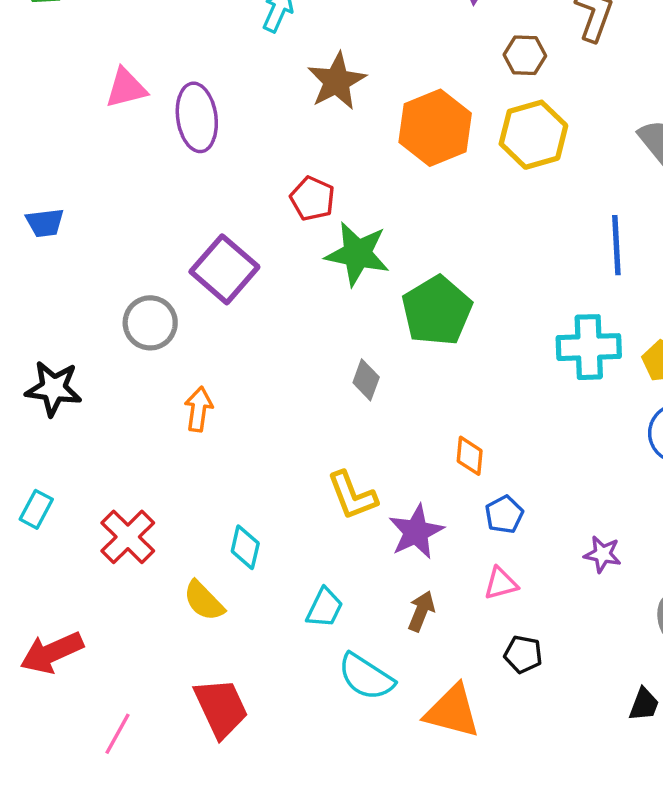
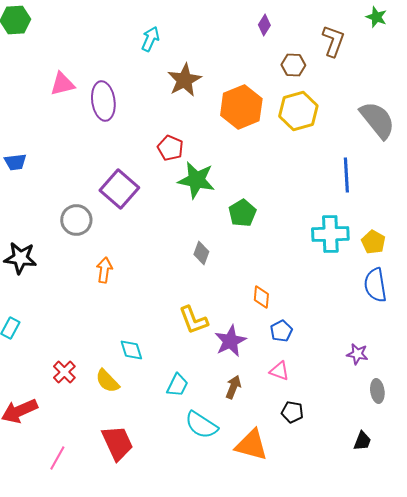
green pentagon: (437, 311) -> (242, 213), size x0.7
red cross: (128, 537) -> (64, 372), moved, size x0.7
cyan diamond: (245, 547) -> (131, 350), turned -30
purple star: (603, 554) -> (357, 354), moved
pink triangle: (501, 584) -> (279, 371), turned 35

